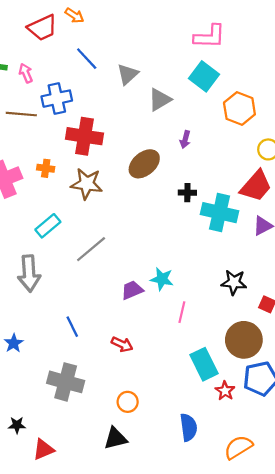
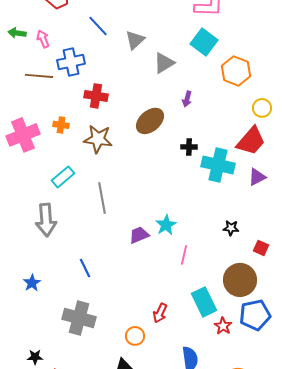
red cross: (84, 136) -> (96, 96), size x0.7
gray line: (91, 249) -> (102, 198), turned -60
cyan star: (162, 279) -> (166, 225), turned 30
black star: (234, 282) -> (231, 228), size x0.7
red arrow: (122, 344) -> (160, 313), moved, turned 90

